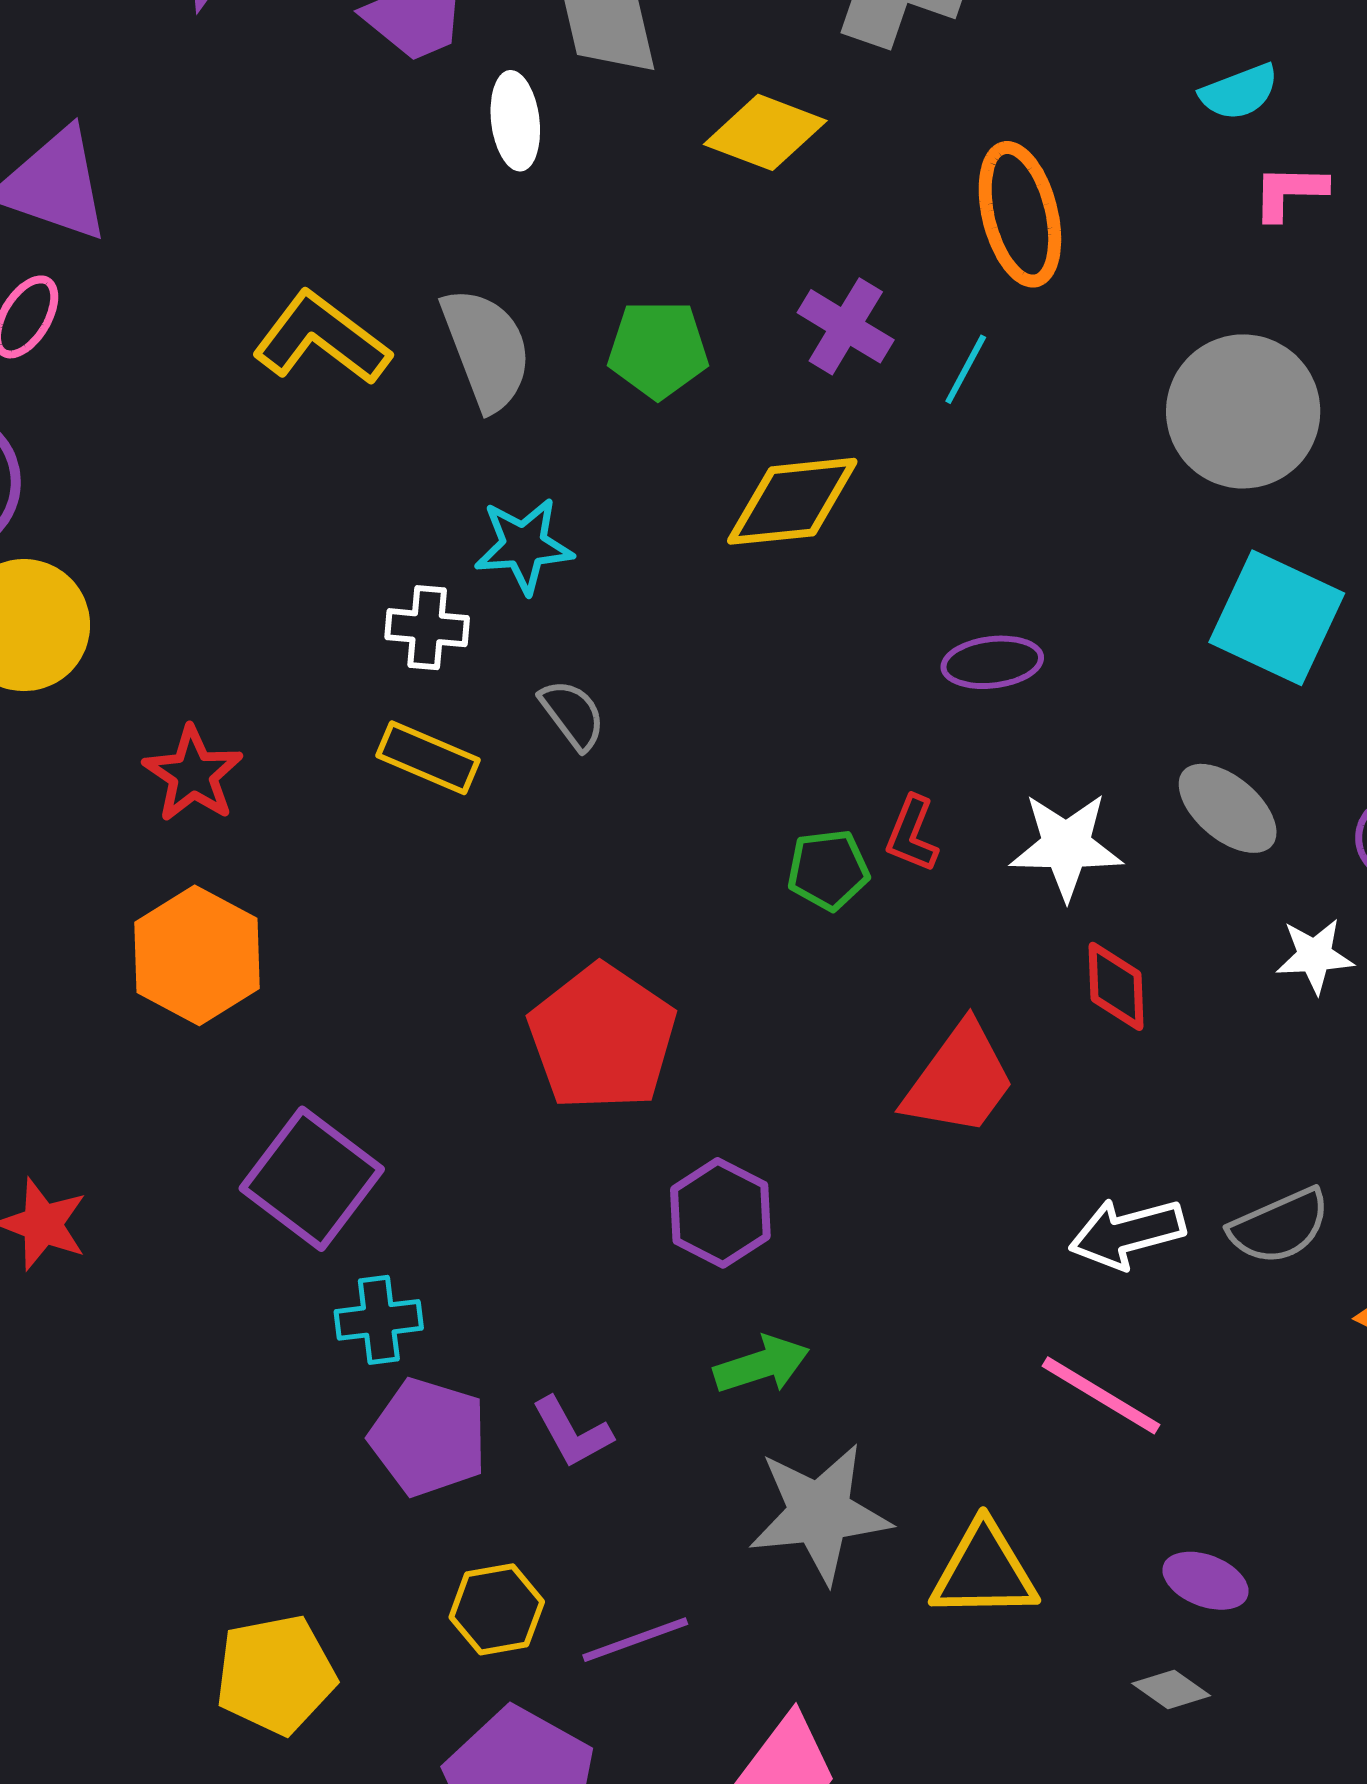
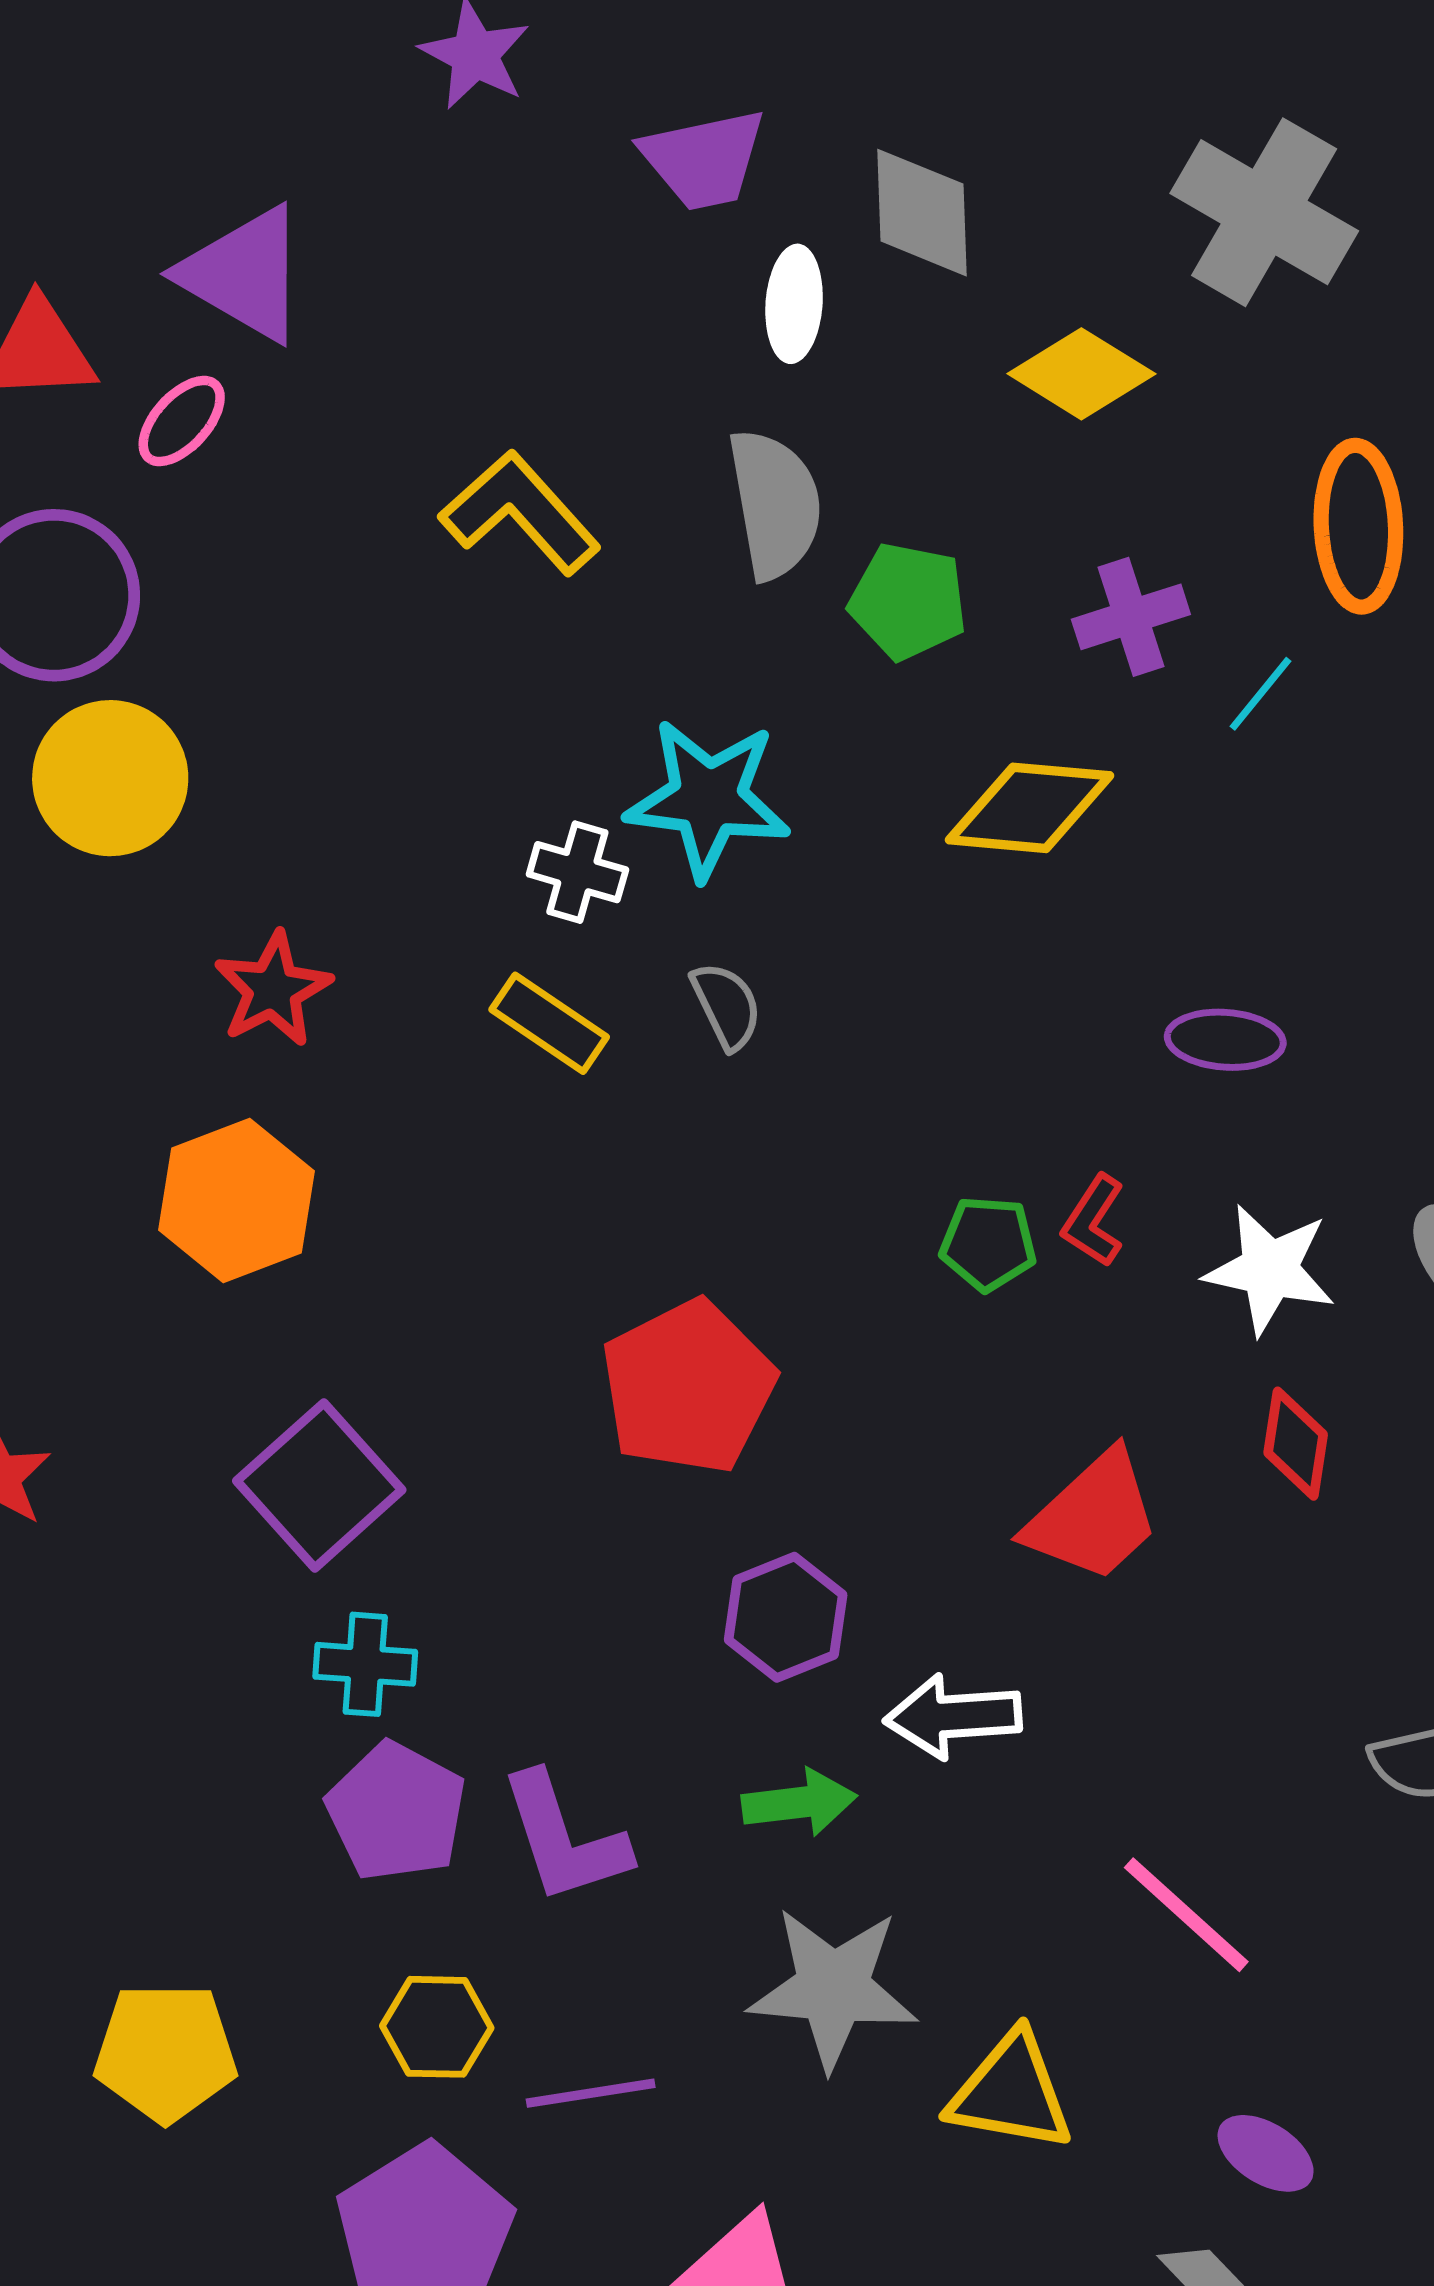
purple cross: (846, 326) -> (1131, 617), turned 30
gray semicircle: (486, 349) -> (775, 504), moved
cyan star: (524, 546) -> (708, 799), size x1.4
white arrow: (1127, 1233) -> (953, 1716), moved
purple L-shape: (572, 1432) -> (564, 1838), size x1.5

